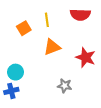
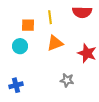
orange square: (24, 28) -> (28, 25), turned 32
cyan circle: (15, 72) -> (20, 46), moved

